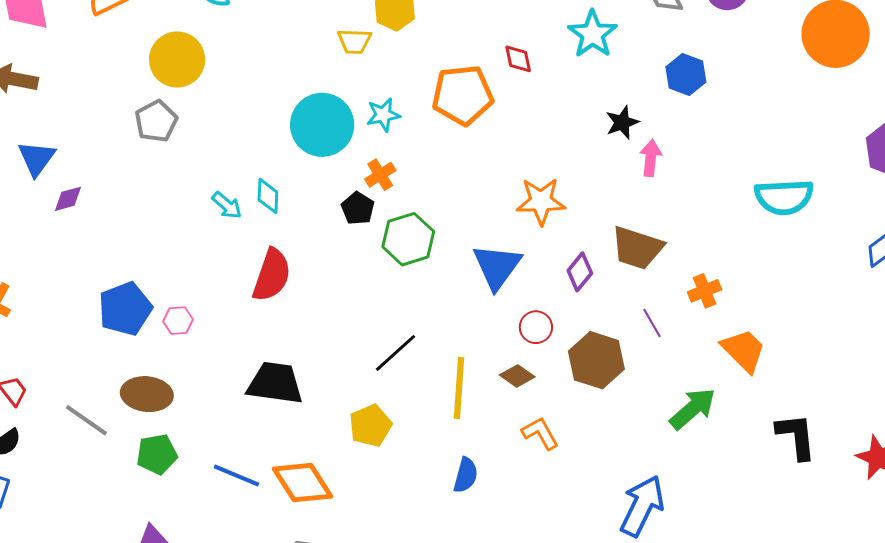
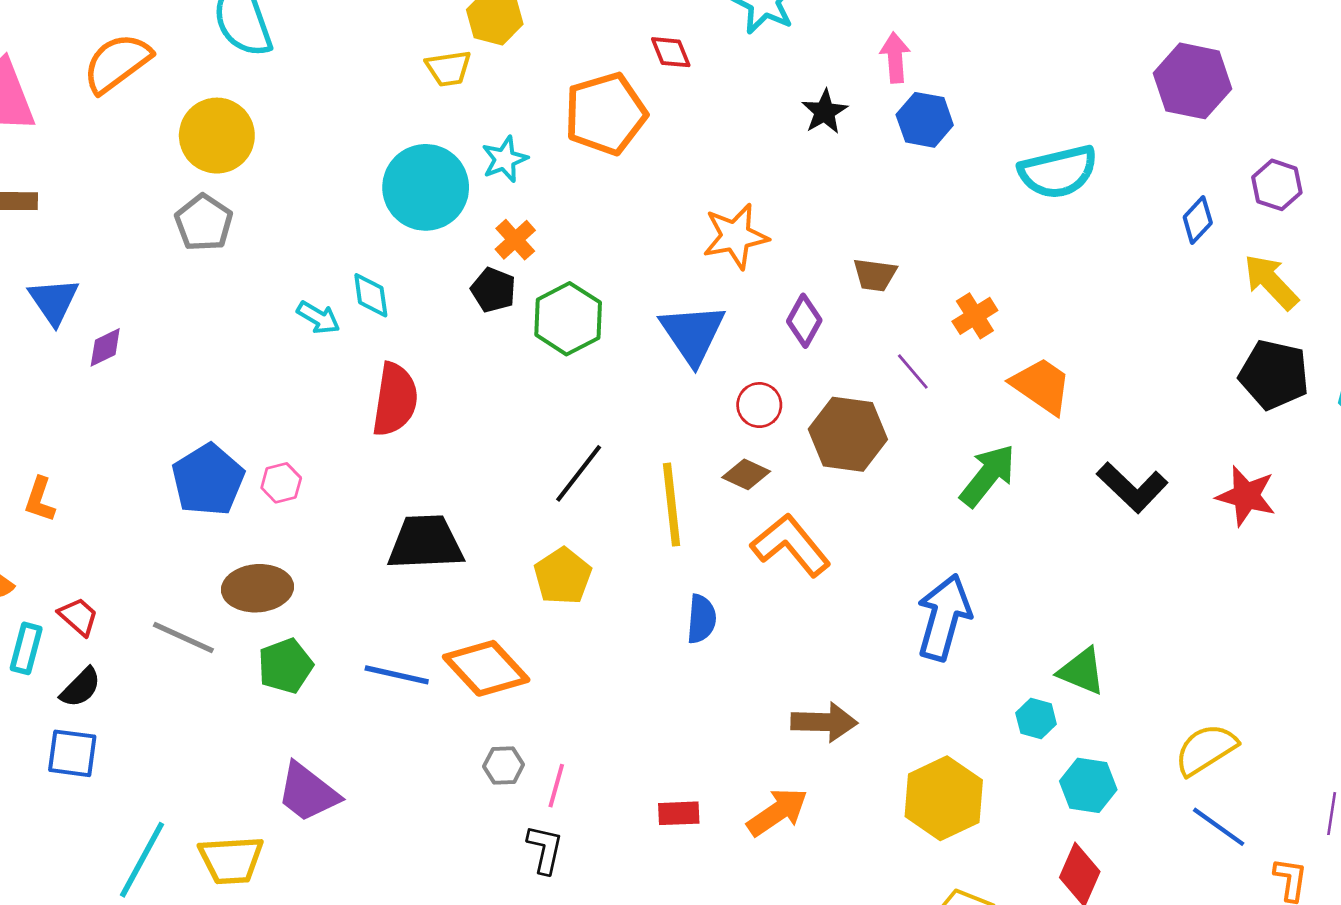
blue hexagon: (686, 75) -> (925, 120), moved
pink arrow: (651, 158) -> (895, 58), moved
brown trapezoid: (637, 248) -> (875, 275), size x0.6
orange L-shape: (540, 433) -> (791, 545), size x1.5
black L-shape: (796, 436) -> (1132, 487), turned 150

